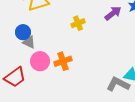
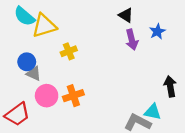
purple arrow: (113, 13) -> (132, 40), turned 114
yellow cross: (78, 23) -> (69, 51), moved

